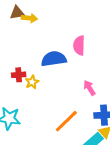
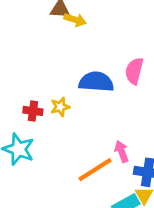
red cross: (19, 75) -> (33, 111), moved
pink arrow: (89, 88) -> (122, 151), moved

